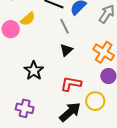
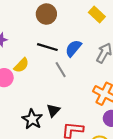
black triangle: (66, 50) -> (53, 110), moved

